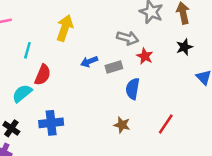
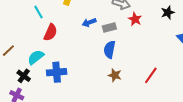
cyan line: (27, 50) -> (38, 12), turned -48
blue semicircle: (133, 89) -> (109, 49), moved
cyan semicircle: (22, 93) -> (36, 57), moved

